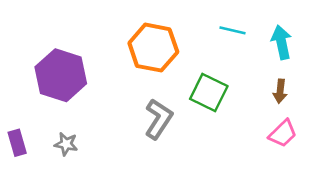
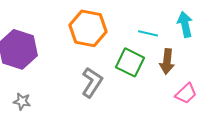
cyan line: (233, 30) -> (148, 33), moved
brown arrow: (280, 91) -> (167, 61), moved, size x1.4

